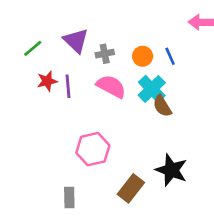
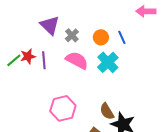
green line: (33, 48) -> (14, 60), moved
gray cross: (105, 54) -> (72, 35), turned -32
brown semicircle: (162, 106) -> (107, 111), moved

